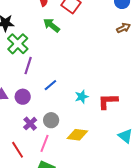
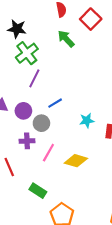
gray circle: (51, 120) -> (41, 123), moved
purple cross: (30, 124) -> (27, 141), turned 32
pink line: (44, 143) -> (48, 153), moved

